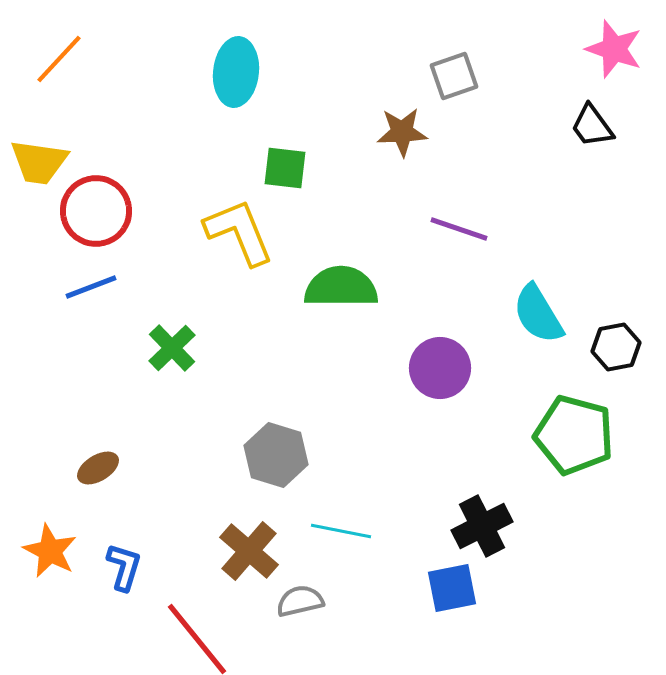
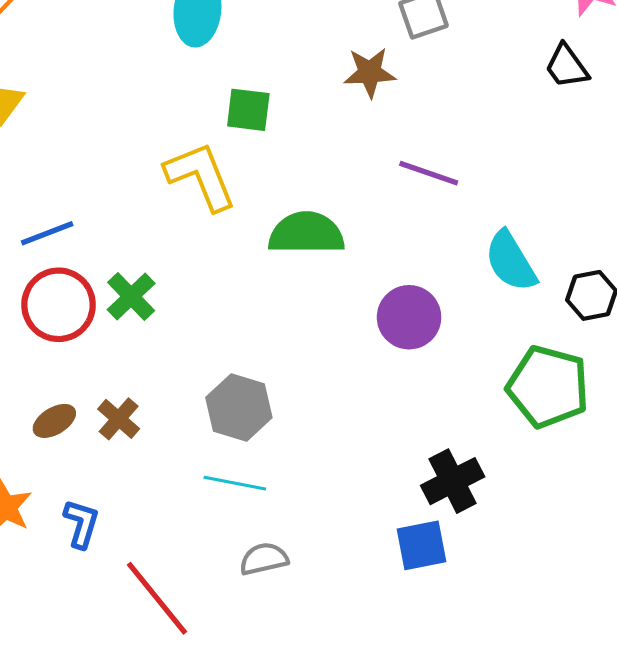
red circle: (96, 211) -> (59, 305), moved
cyan line: (341, 531) -> (235, 483), moved
brown cross: (249, 551) -> (119, 419), moved, size x0.7

